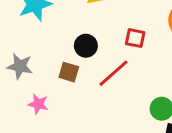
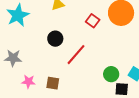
red square: (135, 38) -> (93, 21), moved, turned 32
brown square: (69, 72) -> (53, 83), moved

